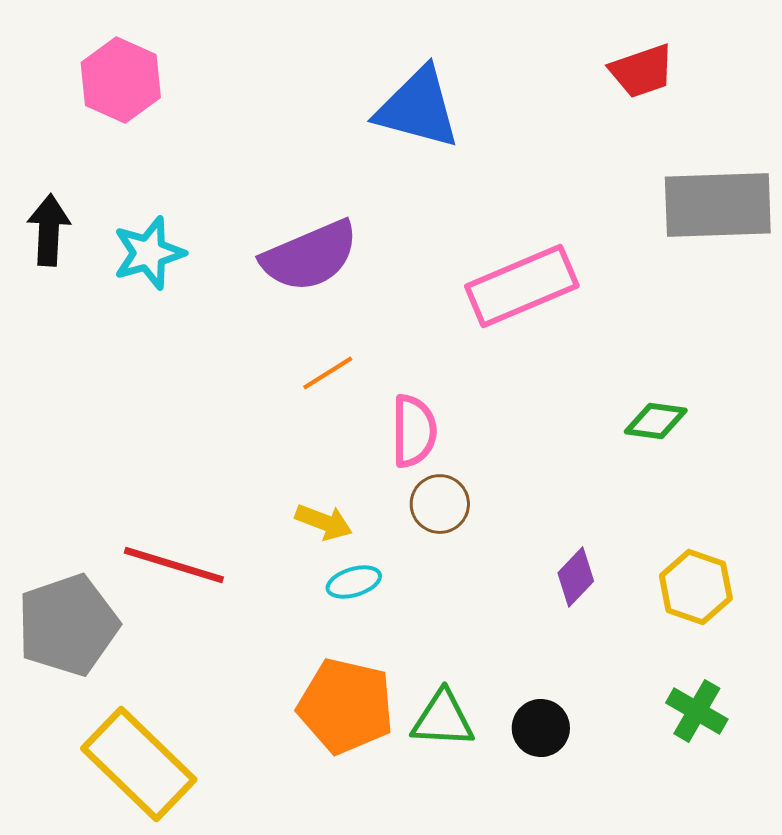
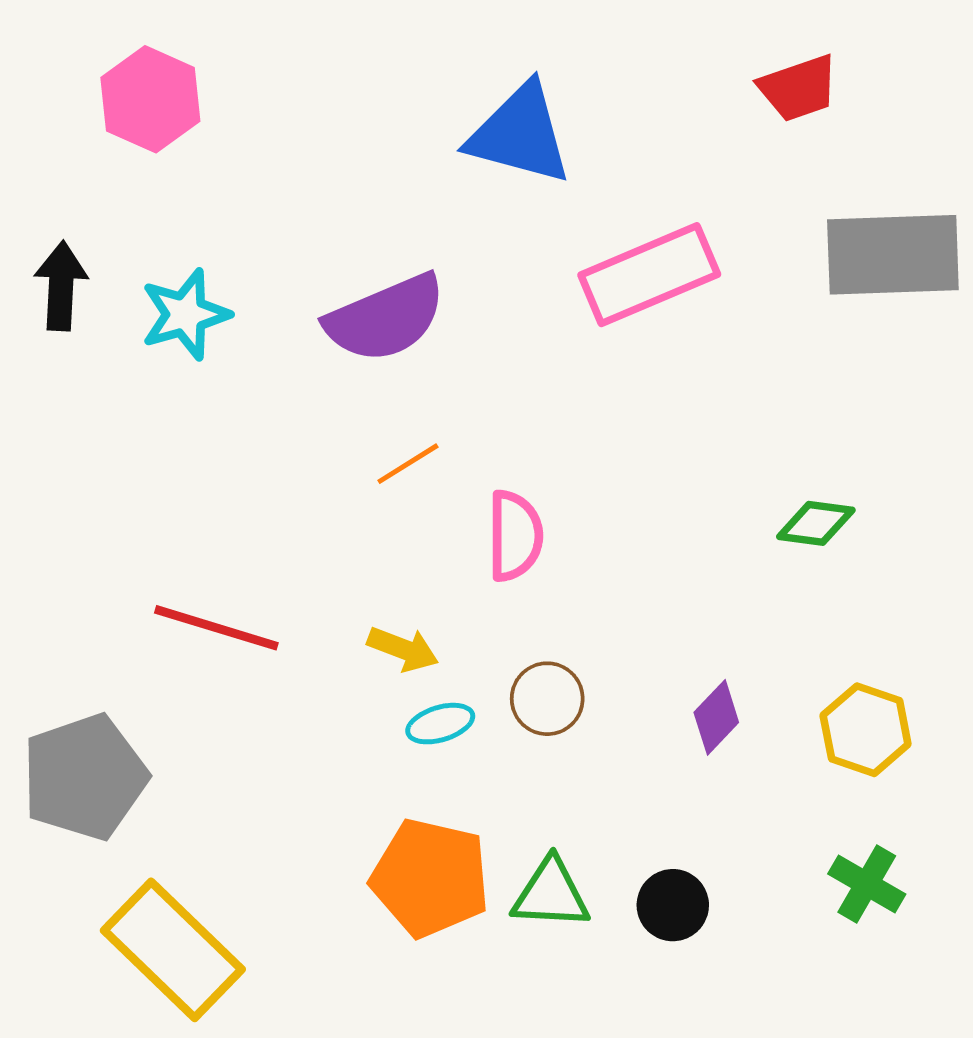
pink rectangle: (522, 286) -> (649, 275), moved
brown circle: (440, 504) -> (547, 699), moved
red line: (174, 565) -> (216, 628), moved

